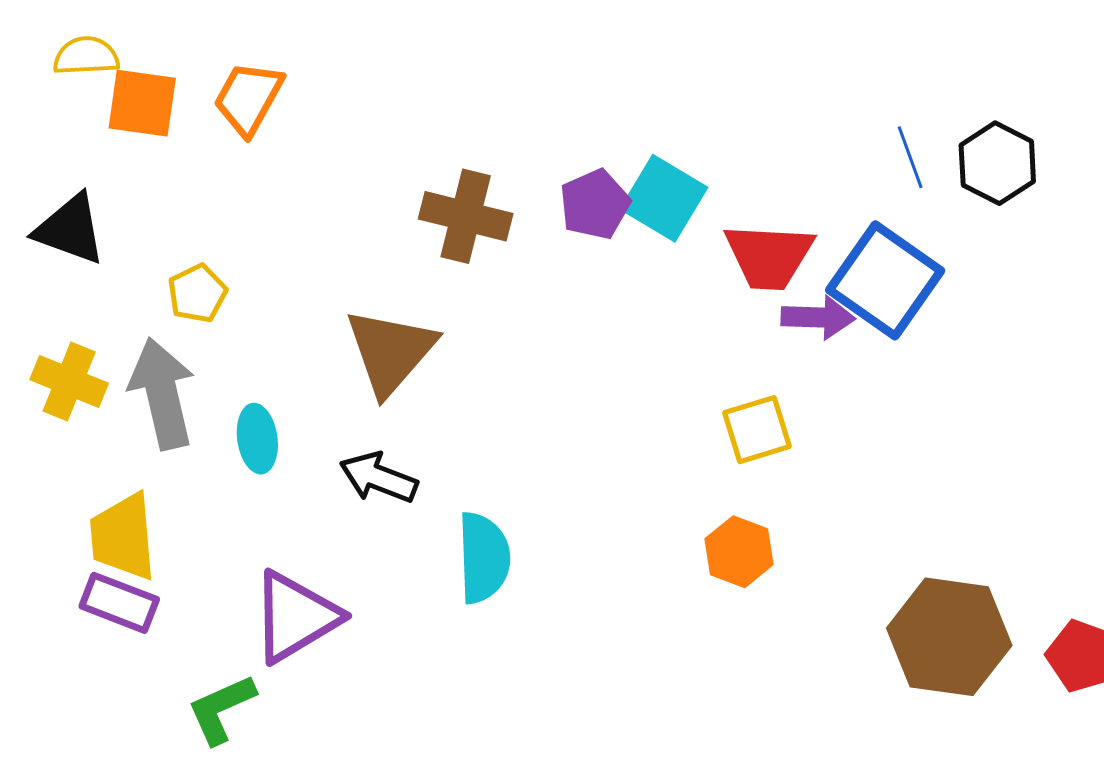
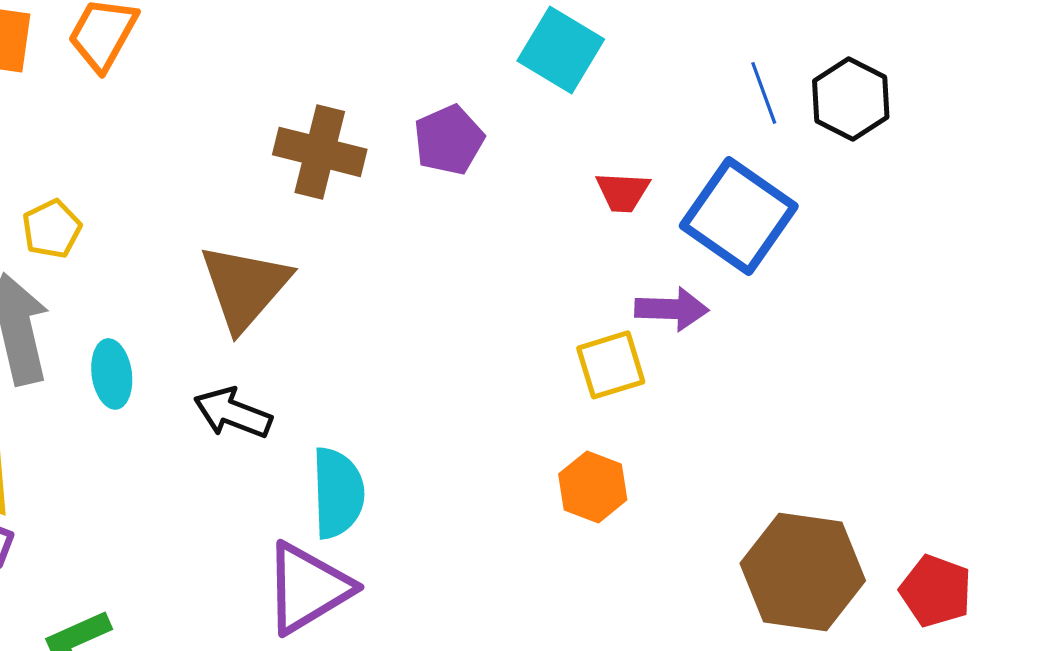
cyan square: (664, 198) -> (561, 50), moved
red trapezoid: (769, 256) -> (623, 192), size x0.6
purple arrow: (818, 317) -> (672, 309), moved
purple triangle: (295, 617) -> (308, 588), moved

